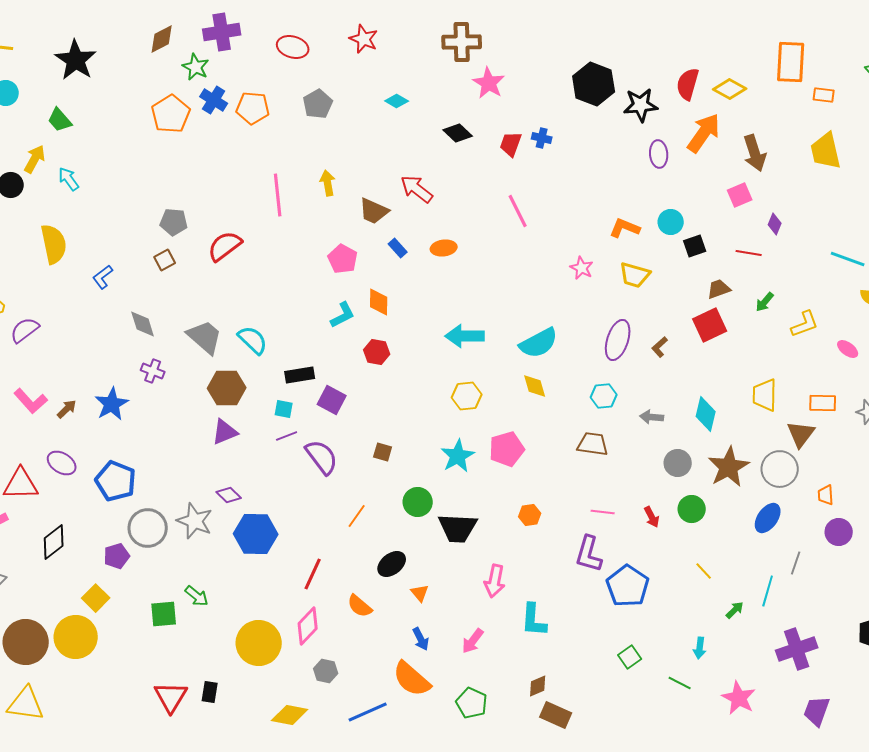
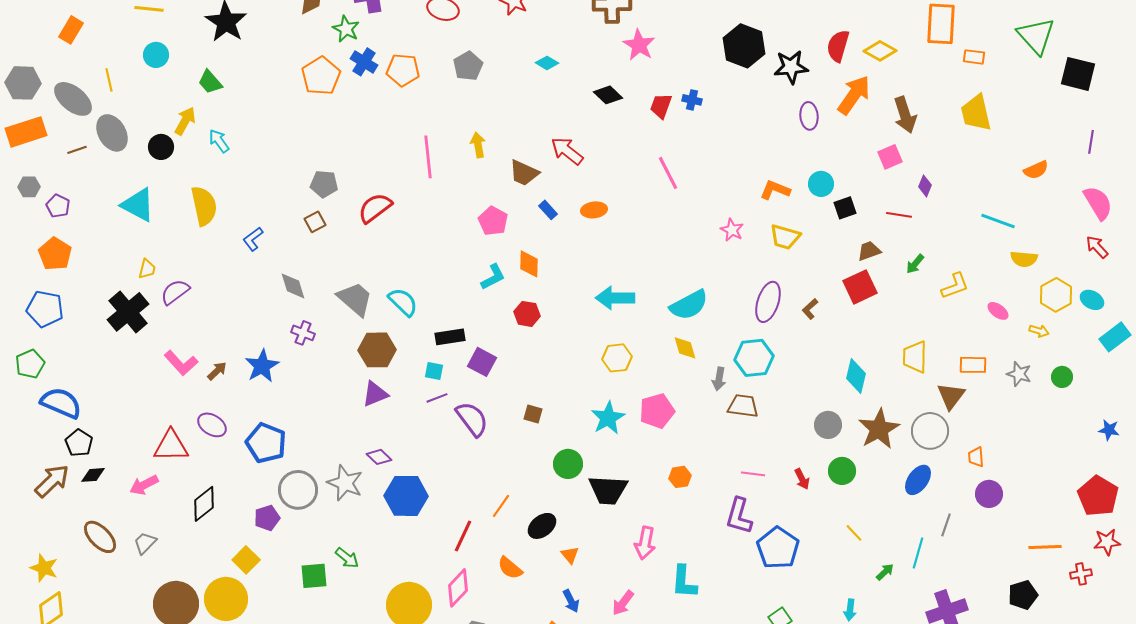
cyan hexagon: (604, 396) -> (754, 358), size x1.5
gray arrow: (652, 417) -> (719, 379), moved, turned -85
orange line: (357, 516) -> (501, 506), moved

